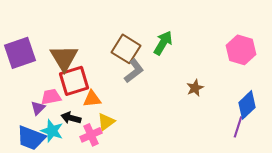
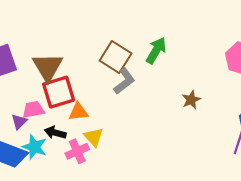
yellow triangle: (106, 122) -> (94, 137), turned -36

